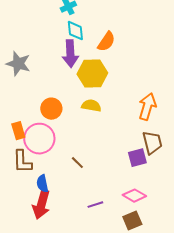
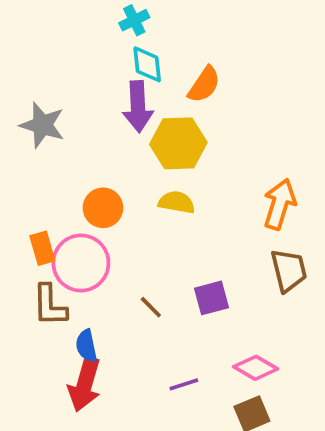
purple square: (137, 158) -> (211, 298), moved

